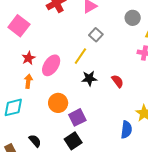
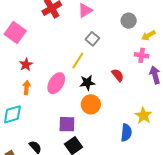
pink ellipse: (51, 65) -> (56, 83), moved
red semicircle: (118, 81) -> (118, 75), moved
orange circle: (58, 103) -> (91, 104), moved
purple square: (77, 117) -> (67, 124), moved, turned 30

